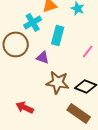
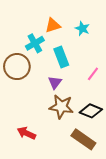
cyan rectangle: (58, 35) -> (61, 57), turned -36
purple triangle: (43, 57) -> (55, 82), moved, turned 48

